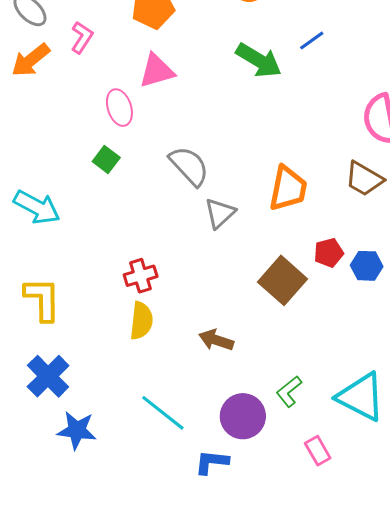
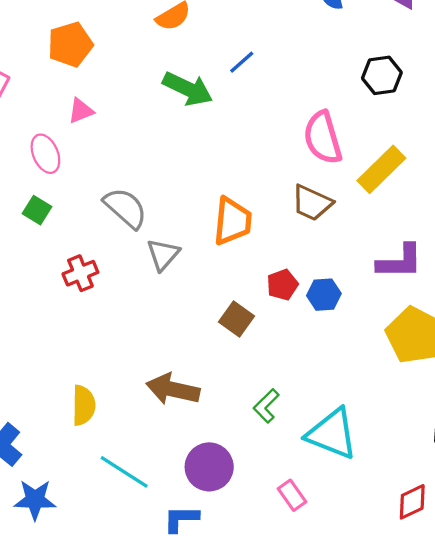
pink triangle: (157, 71) -> (81, 111), size x0.7
red cross: (141, 276) -> (80, 273), moved
brown square: (283, 280) -> (237, 319), size x0.7
yellow semicircle: (141, 321) -> (84, 405), moved
brown arrow: (216, 340) -> (173, 389), size x1.4
green L-shape: (289, 391) -> (266, 406), moved

